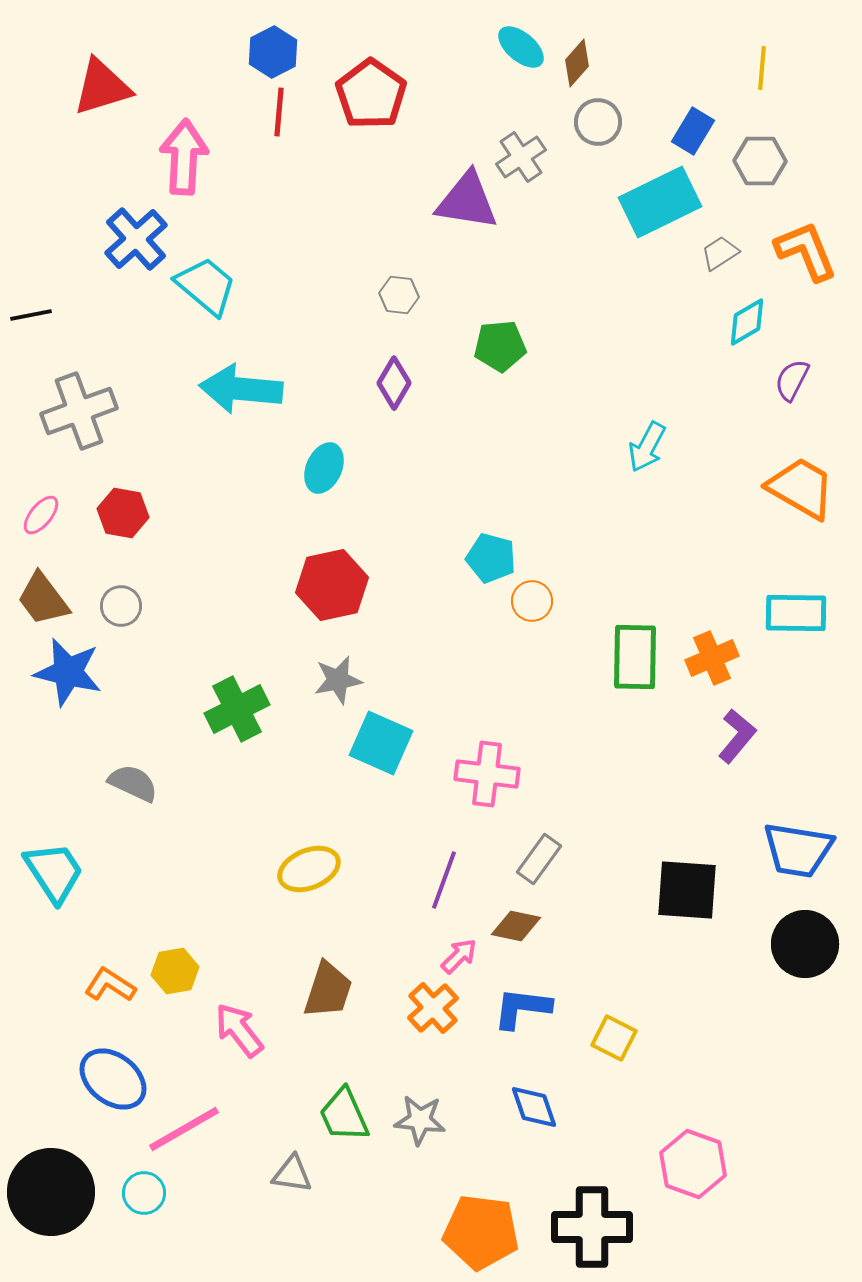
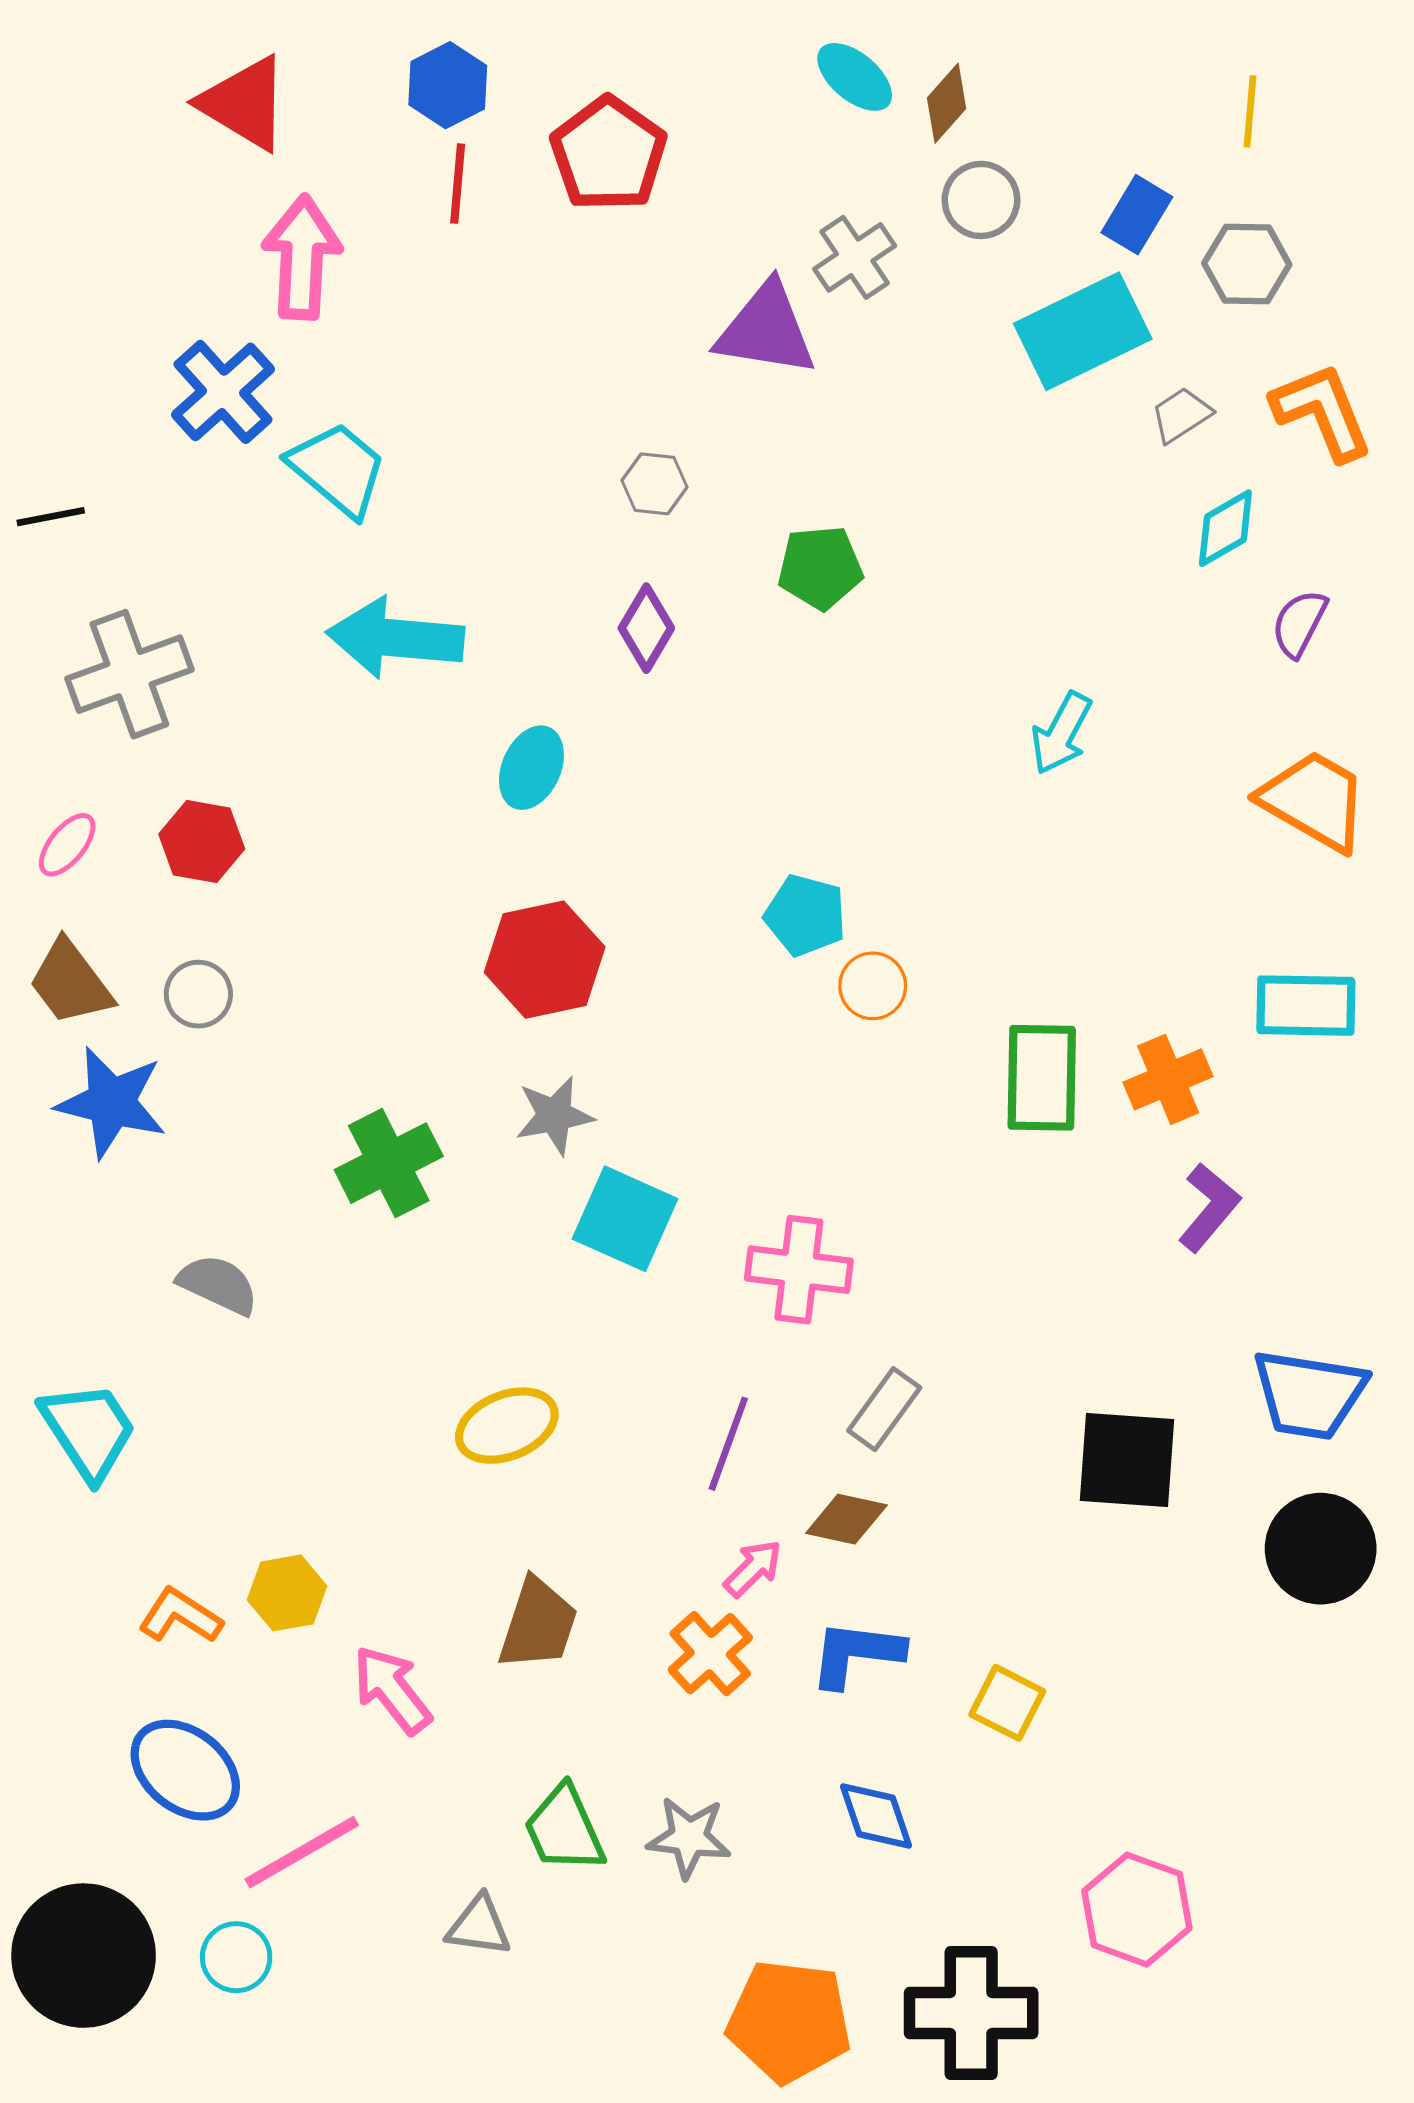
red triangle: (102, 87) -> (244, 103), moved, turned 48

